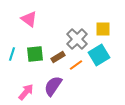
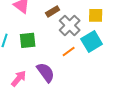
brown rectangle: (58, 57) -> (53, 11), moved
purple semicircle: (53, 86) -> (46, 72), turned 110

